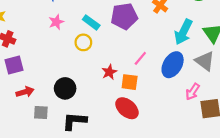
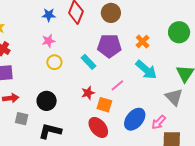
cyan rectangle: (91, 22) -> (88, 62), moved
cyan arrow: (183, 32) -> (146, 70), moved, turned -85
yellow circle: (83, 42) -> (54, 62), moved
blue ellipse: (173, 65) -> (135, 119), moved

